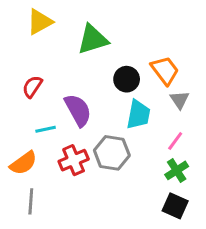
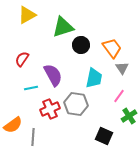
black circle: (127, 79) -> (81, 45), moved
orange semicircle: (23, 163) -> (13, 125), moved
green cross: (177, 170) -> (129, 116), moved
gray line: (31, 201) -> (33, 137), moved
black square: (175, 206) -> (104, 136), moved

